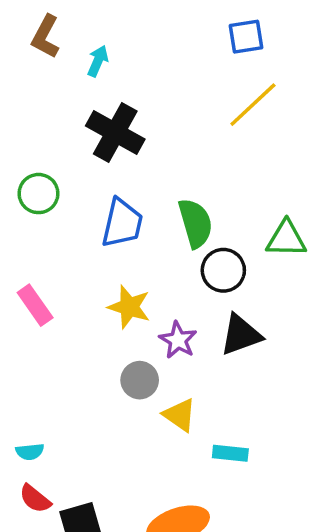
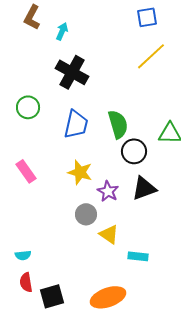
red semicircle: (35, 499) -> (26, 282), turned 42

